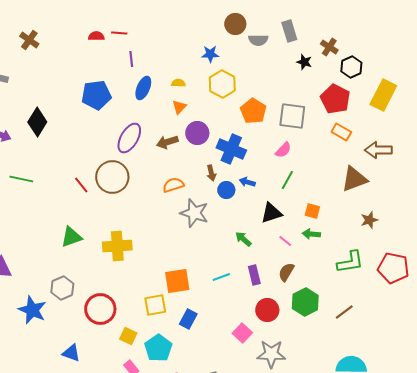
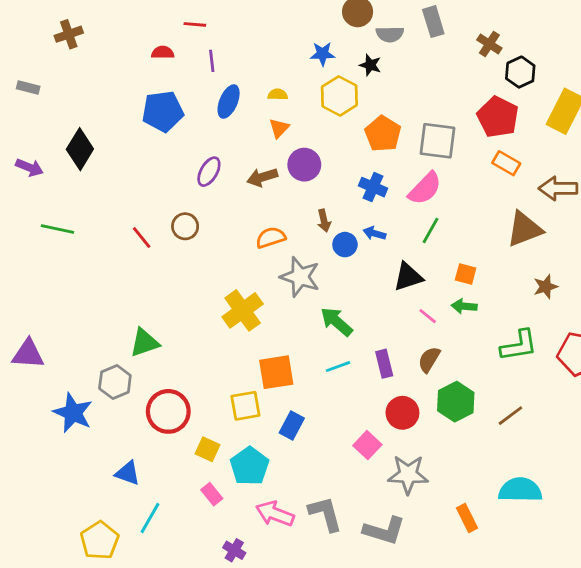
red semicircle: (96, 36) -> (163, 52), moved
brown cross: (29, 40) -> (69, 34), turned 36
black star: (304, 62) -> (370, 65), moved
purple ellipse: (129, 138) -> (209, 172), size x0.7
blue cross: (231, 149) -> (373, 187), moved, size x0.7
pink semicircle: (283, 150) -> (425, 188), size x1.5
brown circle: (112, 177) -> (185, 226), size x0.6
green triangle: (71, 237) -> (144, 343), moved
green arrow: (243, 239) -> (337, 322), moved, size x1.4
yellow cross: (117, 246) -> (243, 310), moved, turned -32

